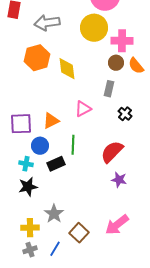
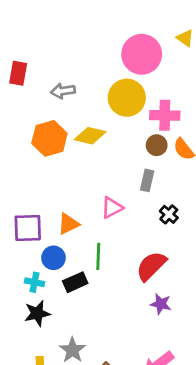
gray arrow: (47, 23) -> (63, 91), size x0.7
yellow diamond: (67, 69) -> (90, 136), moved, turned -70

